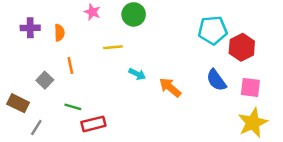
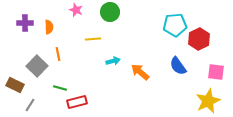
cyan arrow: (137, 74) -> (113, 61), turned -40
gray square: (45, 80) -> (37, 66), size x1.5
pink square: (250, 87) -> (216, 72), moved

